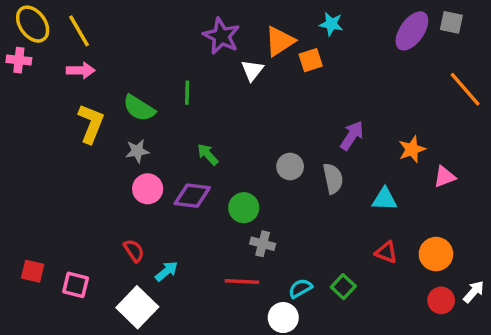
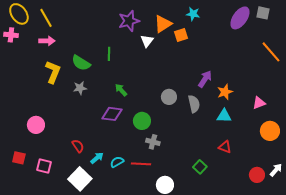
purple star: (221, 36) -> (129, 21), turned 30
orange star: (412, 149) -> (225, 92), moved
pink circle: (148, 189) -> (36, 125), moved
orange circle: (436, 254) -> (270, 131), moved
cyan semicircle: (300, 288) -> (117, 162), moved

